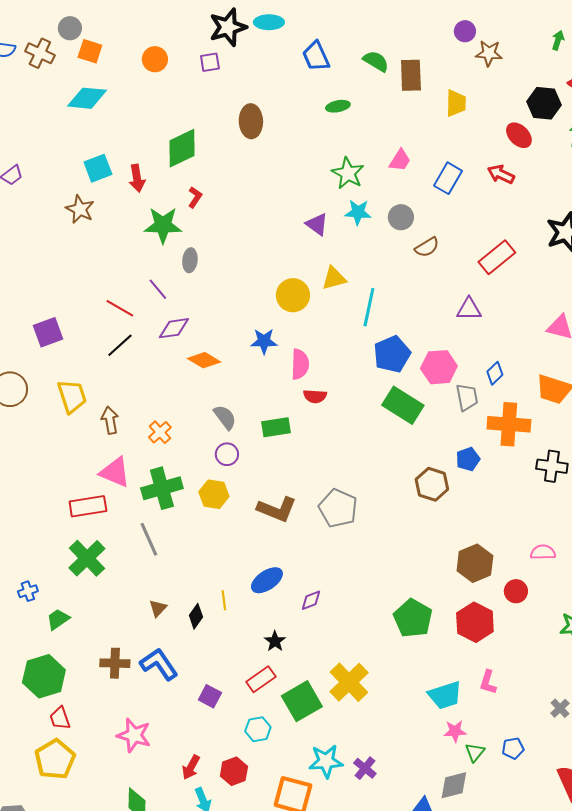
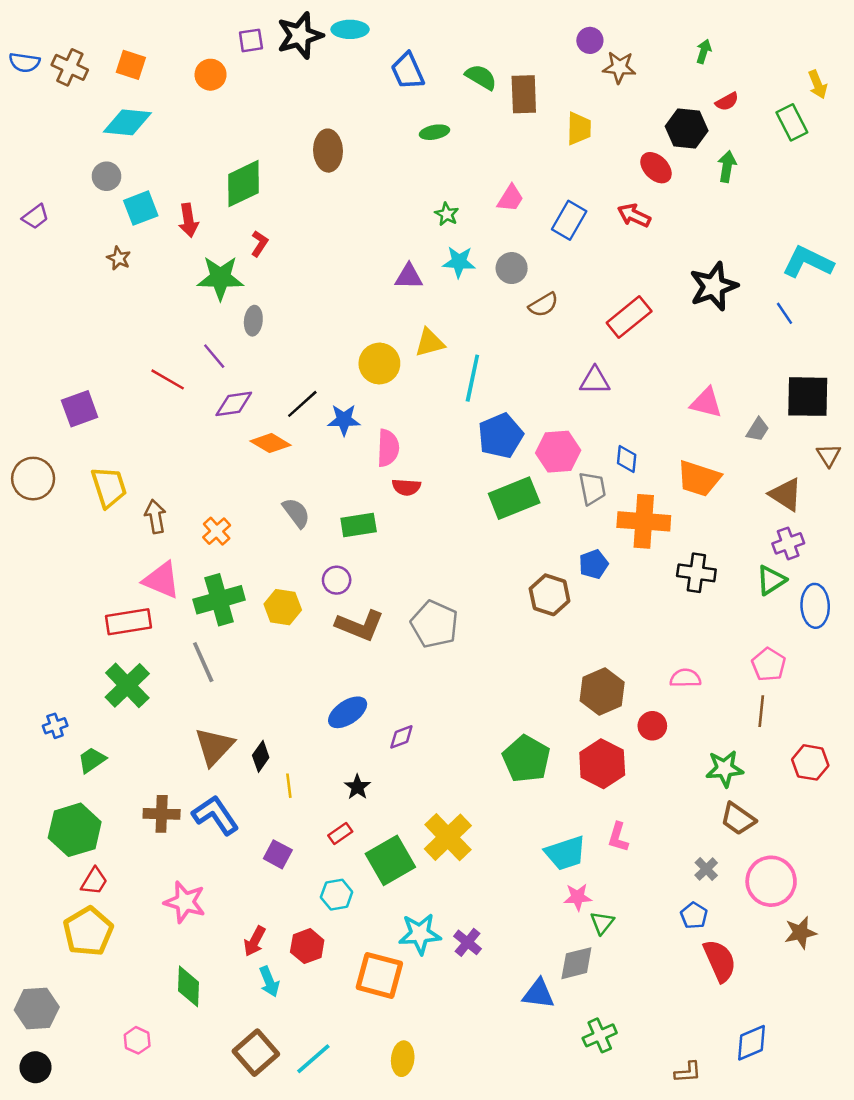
gray circle: (70, 28) -> (106, 176), moved
purple square: (210, 62) -> (251, 40), moved
green star: (348, 173) -> (447, 214), size x0.6
brown star: (80, 209) -> (119, 258), size x0.7
purple triangle: (317, 224) -> (409, 277), turned -35
black line: (120, 345) -> (302, 404), moved
blue diamond: (495, 373) -> (627, 459), turned -40
green rectangle: (403, 405) -> (514, 498), turned -54
purple circle: (227, 454) -> (337, 580), moved
yellow line: (224, 600) -> (289, 786), moved
brown triangle: (158, 608) -> (214, 747), size x1.8
red rectangle: (261, 679) -> (340, 833), size x0.7
red trapezoid: (60, 718) -> (94, 881), turned -130
blue pentagon: (513, 748) -> (694, 915), moved, turned -30

